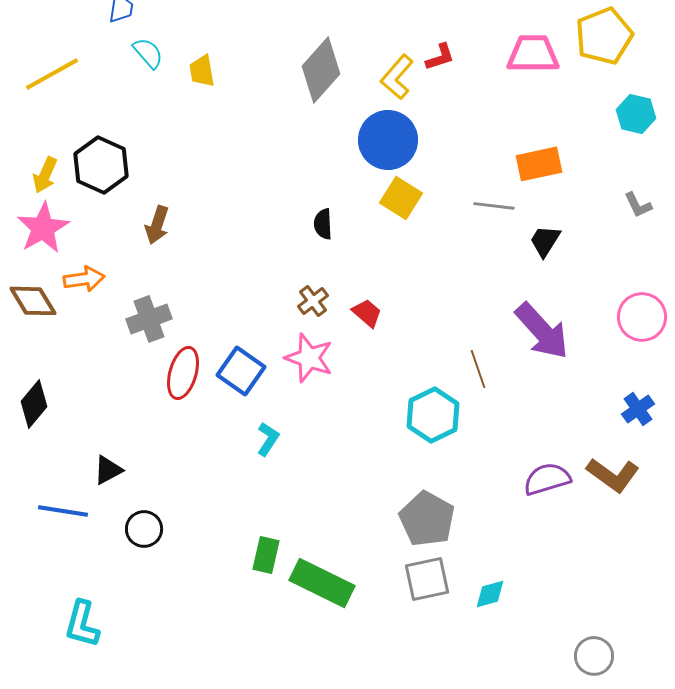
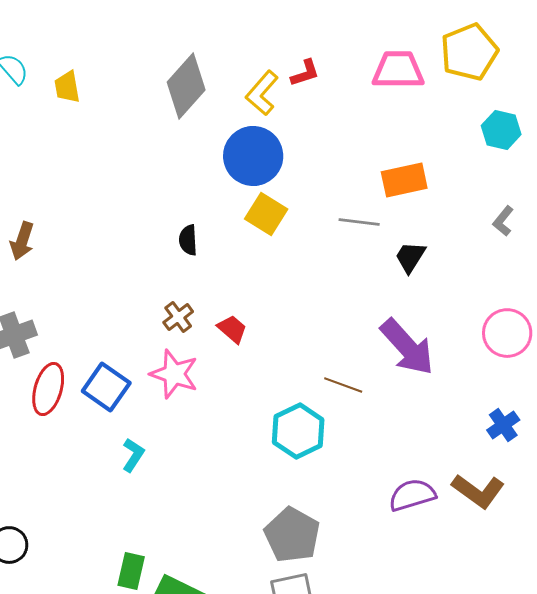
gray L-shape: (638, 205) -> (503, 221), turned 64
brown line: (478, 369) -> (343, 385), turned -51

